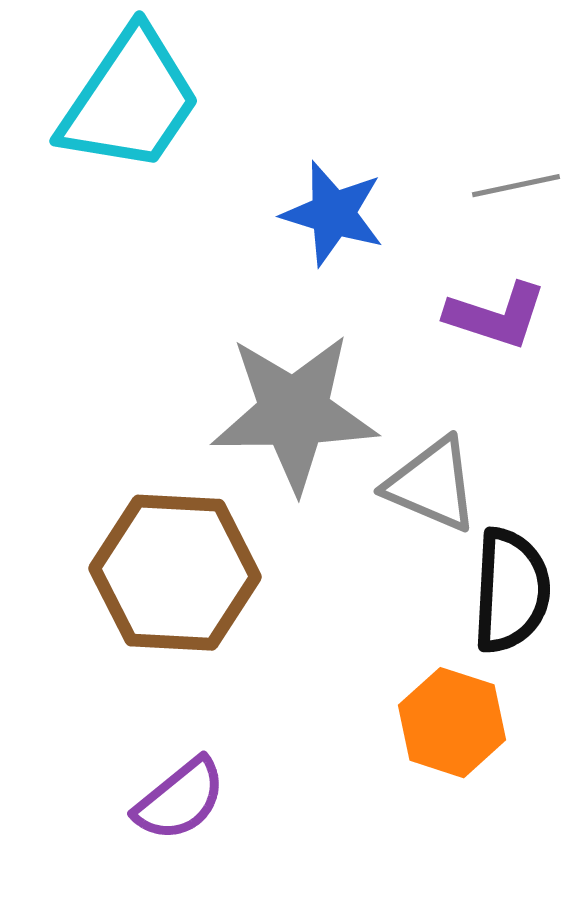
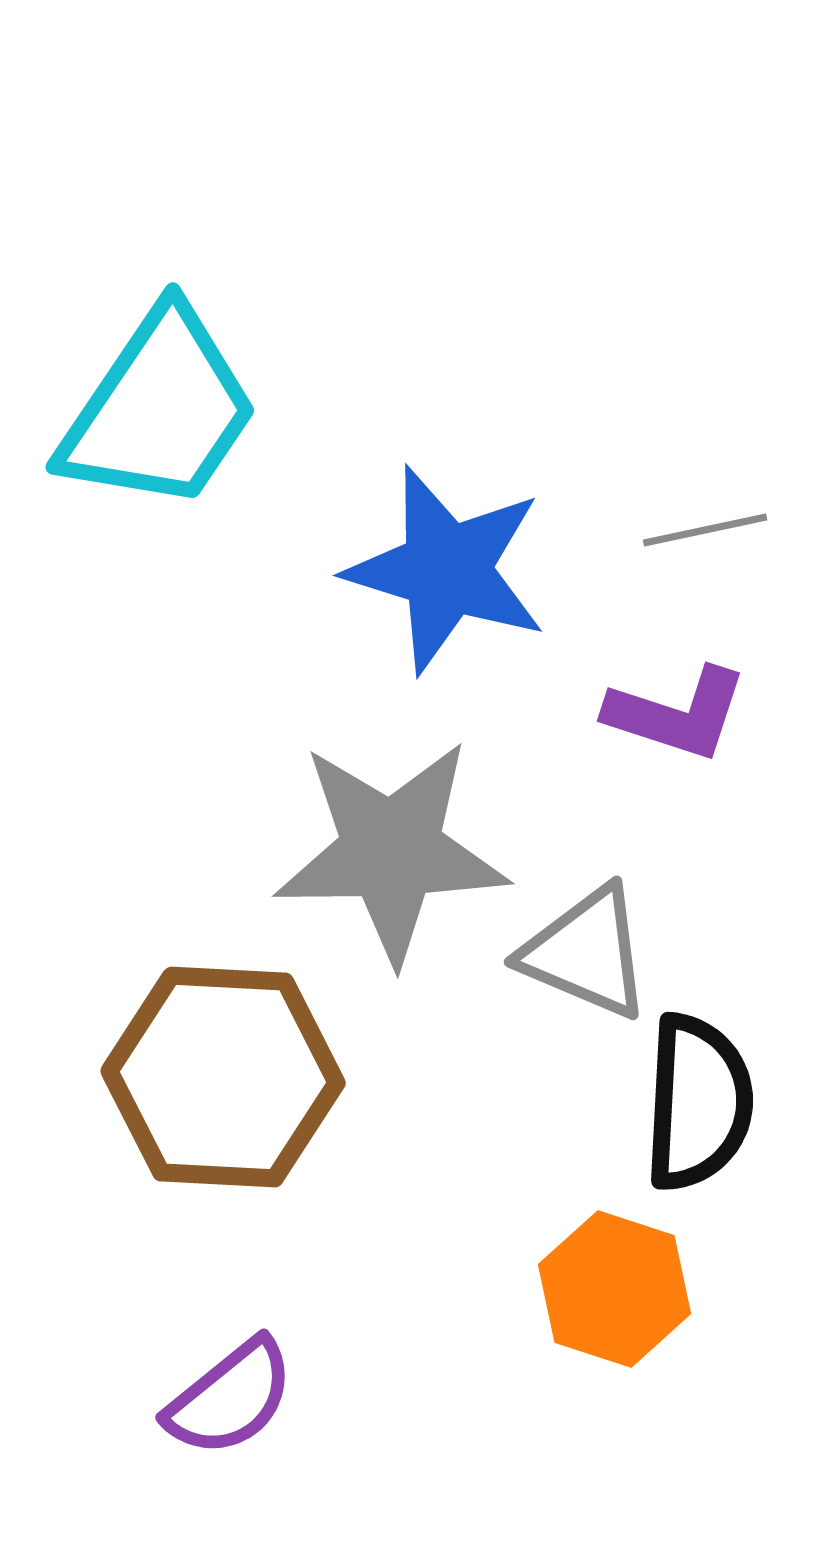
blue star: (333, 214) -> (446, 570), size x1.4

